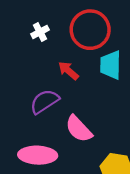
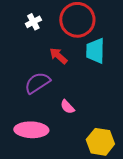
pink semicircle: (79, 129) -> (67, 107), size x0.6

